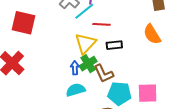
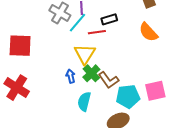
black rectangle: (114, 45) -> (109, 19), moved
blue arrow: (75, 68) -> (71, 76), moved
cyan semicircle: (76, 90) -> (84, 102), turned -48

